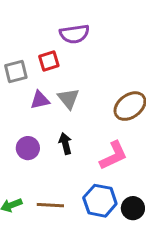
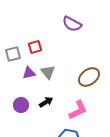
purple semicircle: (74, 34) -> (72, 24), moved, turned 36
black arrow: (65, 144) -> (46, 102), turned 72

